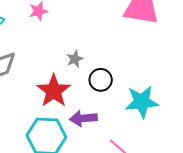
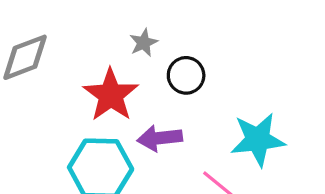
cyan star: (142, 102) -> (258, 140), moved

